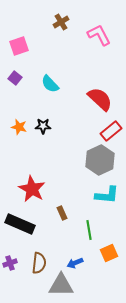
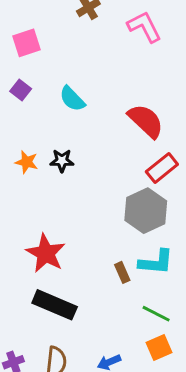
brown rectangle: (62, 213) -> (122, 272), moved
black rectangle: (20, 224) -> (55, 305), moved
green line: (89, 230) -> (156, 314), moved, turned -54

